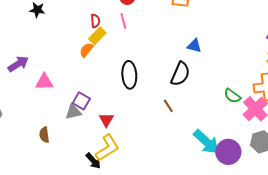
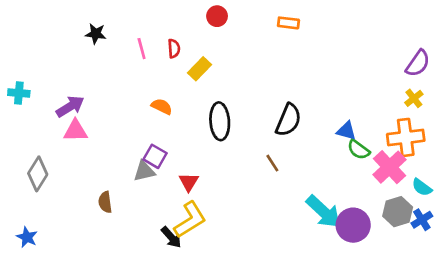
pink line: (123, 21) -> (142, 49), moved
yellow rectangle: (97, 36) -> (199, 69), moved
blue triangle: (194, 46) -> (346, 131), moved
orange semicircle: (86, 50) -> (162, 106), moved, turned 77
pink triangle: (44, 82) -> (75, 131), moved

